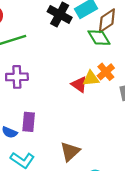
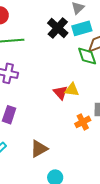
orange cross: (106, 72) -> (83, 122), moved

